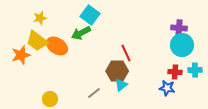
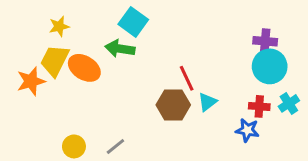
green arrow: (81, 33) -> (120, 49), turned 36
yellow trapezoid: (37, 41) -> (55, 60), turned 80
cyan cross: (195, 70) -> (289, 103), turned -32
cyan triangle: (121, 85) -> (207, 102), moved
gray line: (94, 93) -> (115, 146), moved

